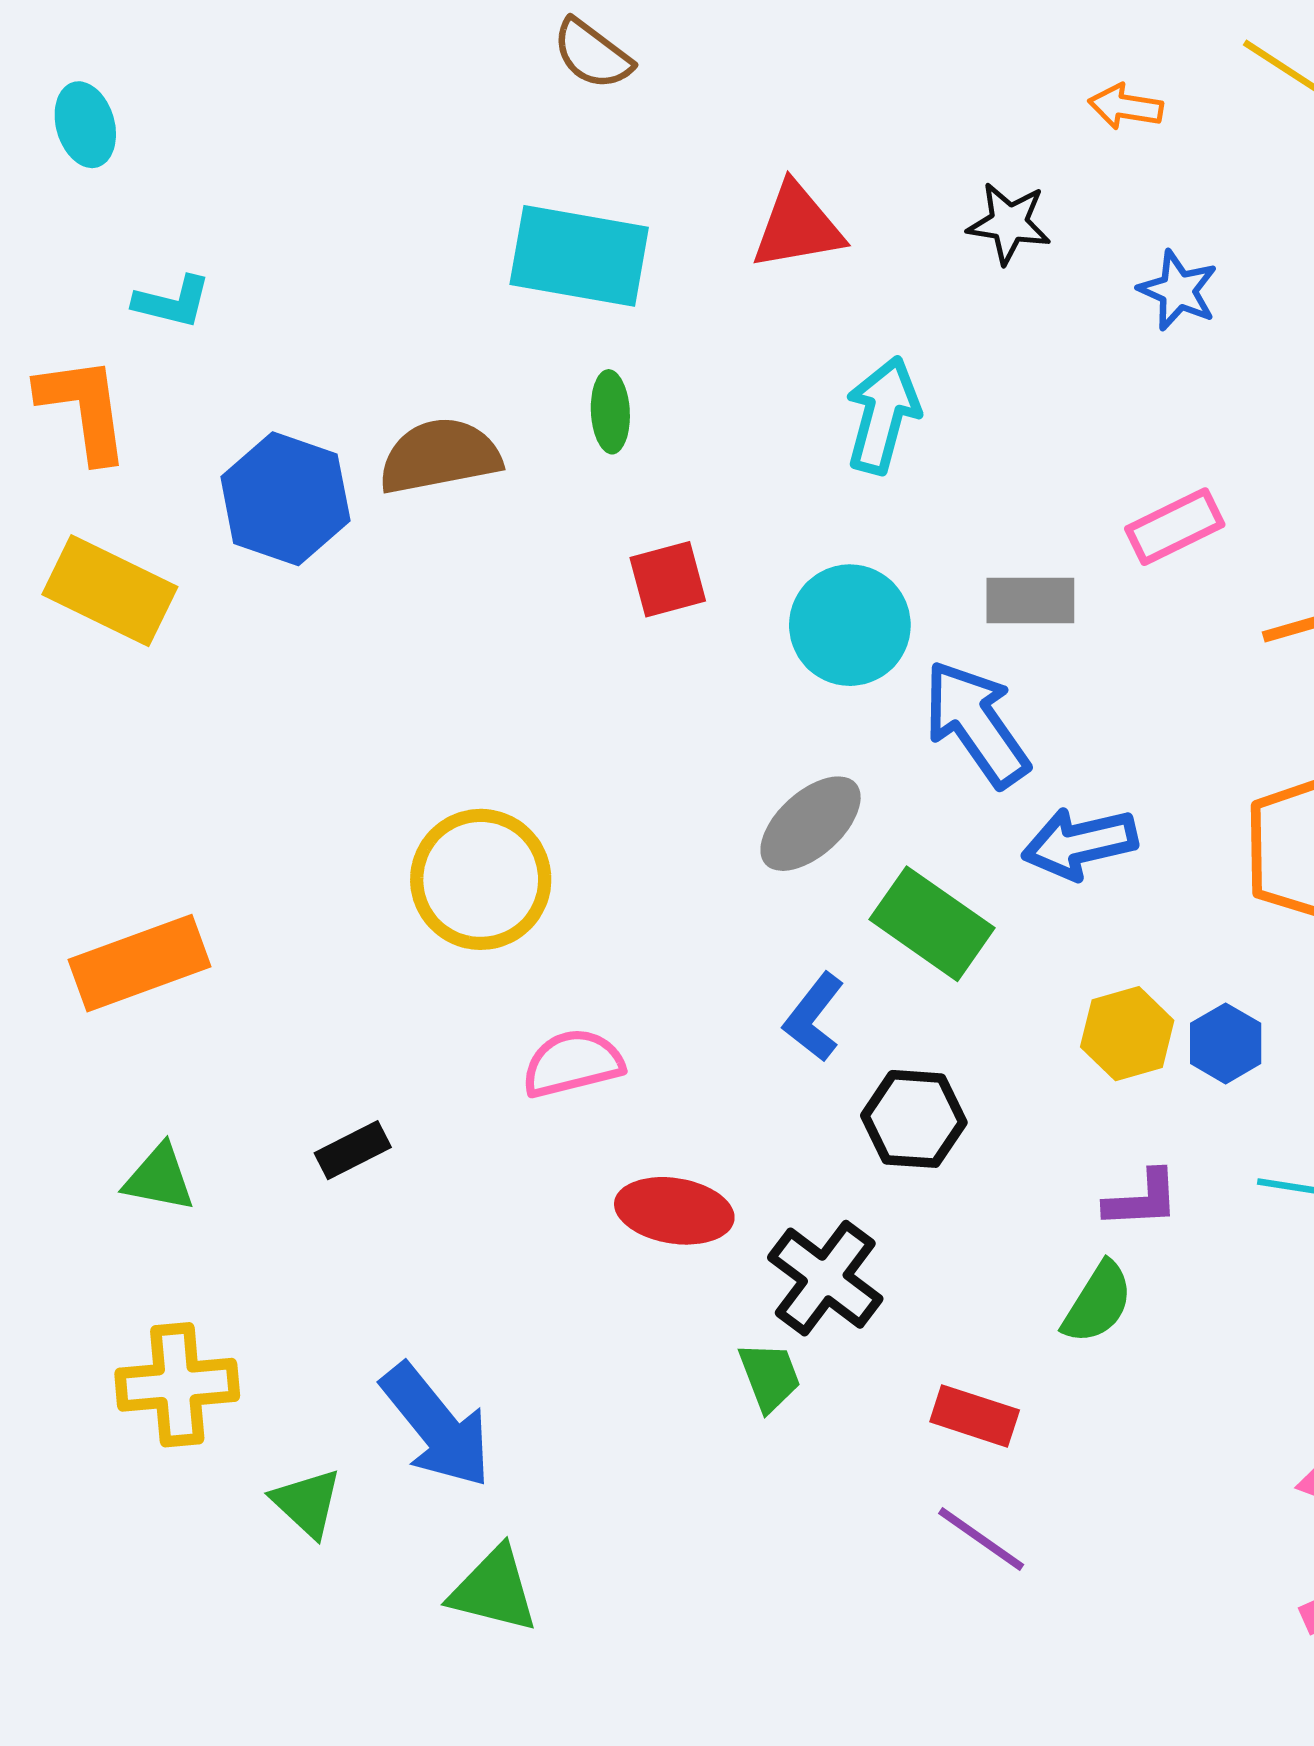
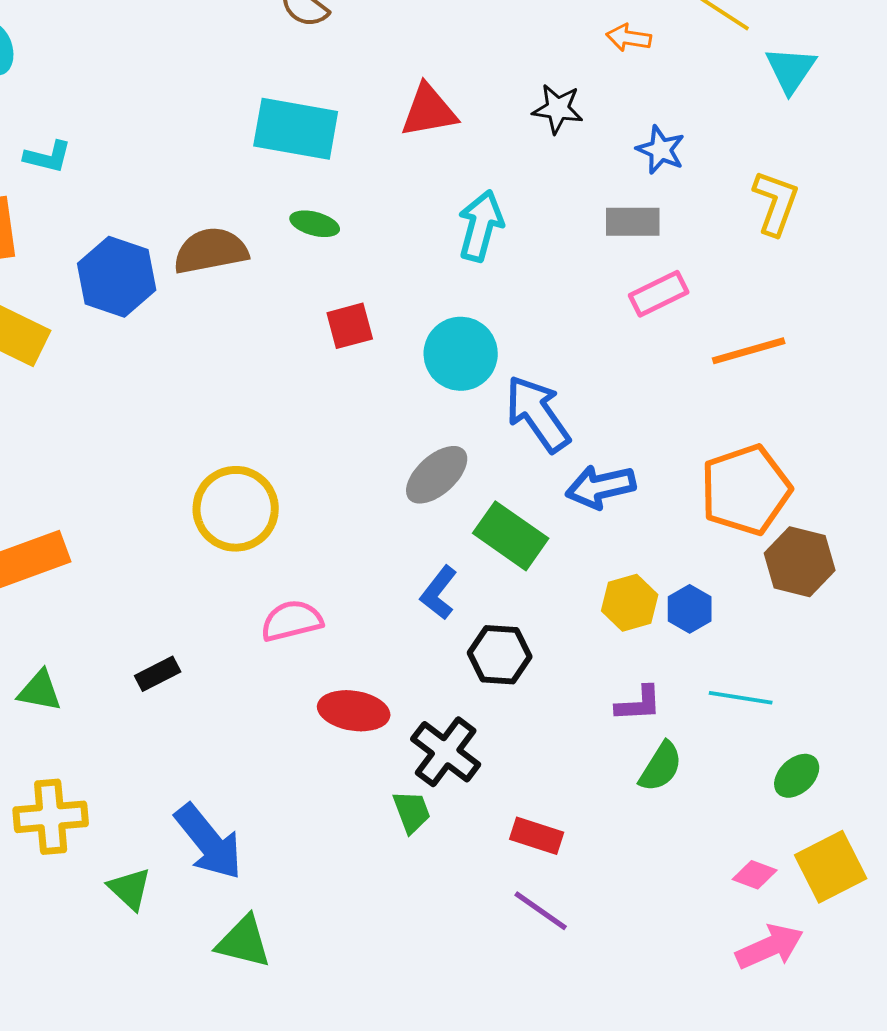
green ellipse: (610, 412) -> (315, 224), turned -72
gray rectangle: (1030, 600) -> (633, 222), moved
green semicircle: (1098, 1303) -> (661, 767), moved

